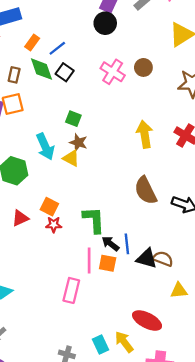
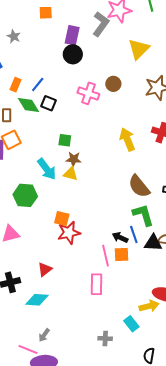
red triangle: (20, 218) -> (45, 269), moved
green L-shape: (94, 220) -> (143, 215), moved
red star: (54, 225) -> (69, 233), size x1.6
yellow arrow: (124, 342) -> (149, 306), moved, turned 126

